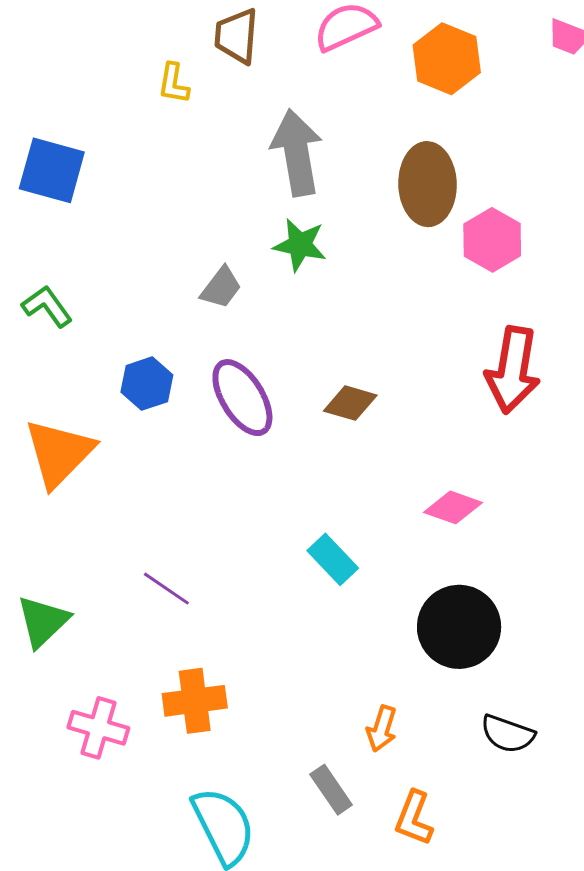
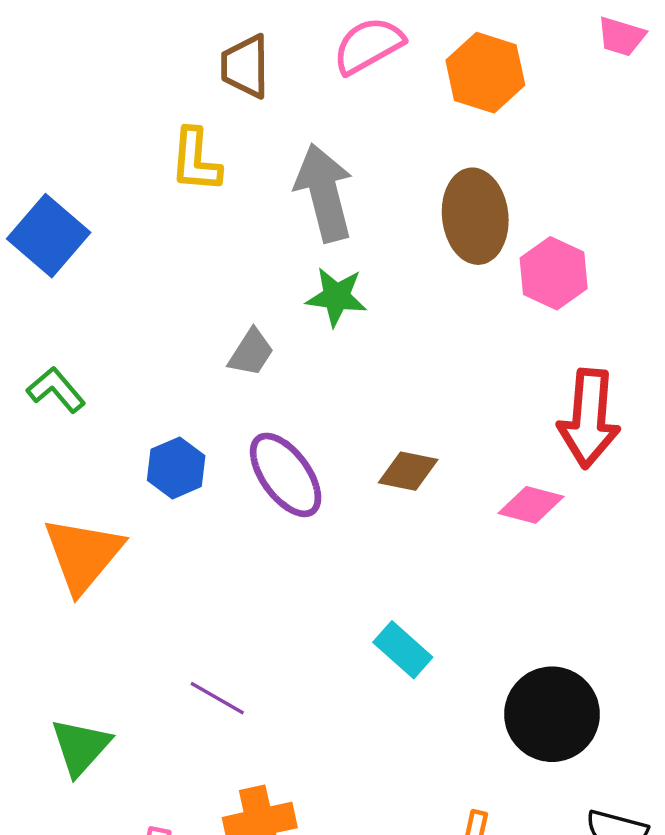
yellow L-shape: (174, 83) -> (196, 160), moved, size x1.4
blue square: (52, 170) -> (49, 236), turned 30
pink diamond: (453, 507) -> (531, 505), moved

